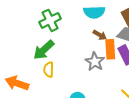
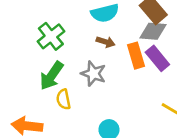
brown arrow: (100, 35) -> (106, 42), moved
gray star: (95, 62) -> (93, 74), moved

